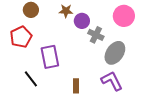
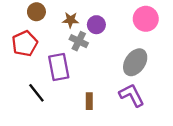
brown star: (66, 11) -> (71, 20), moved
gray cross: (96, 35) -> (79, 41), moved

